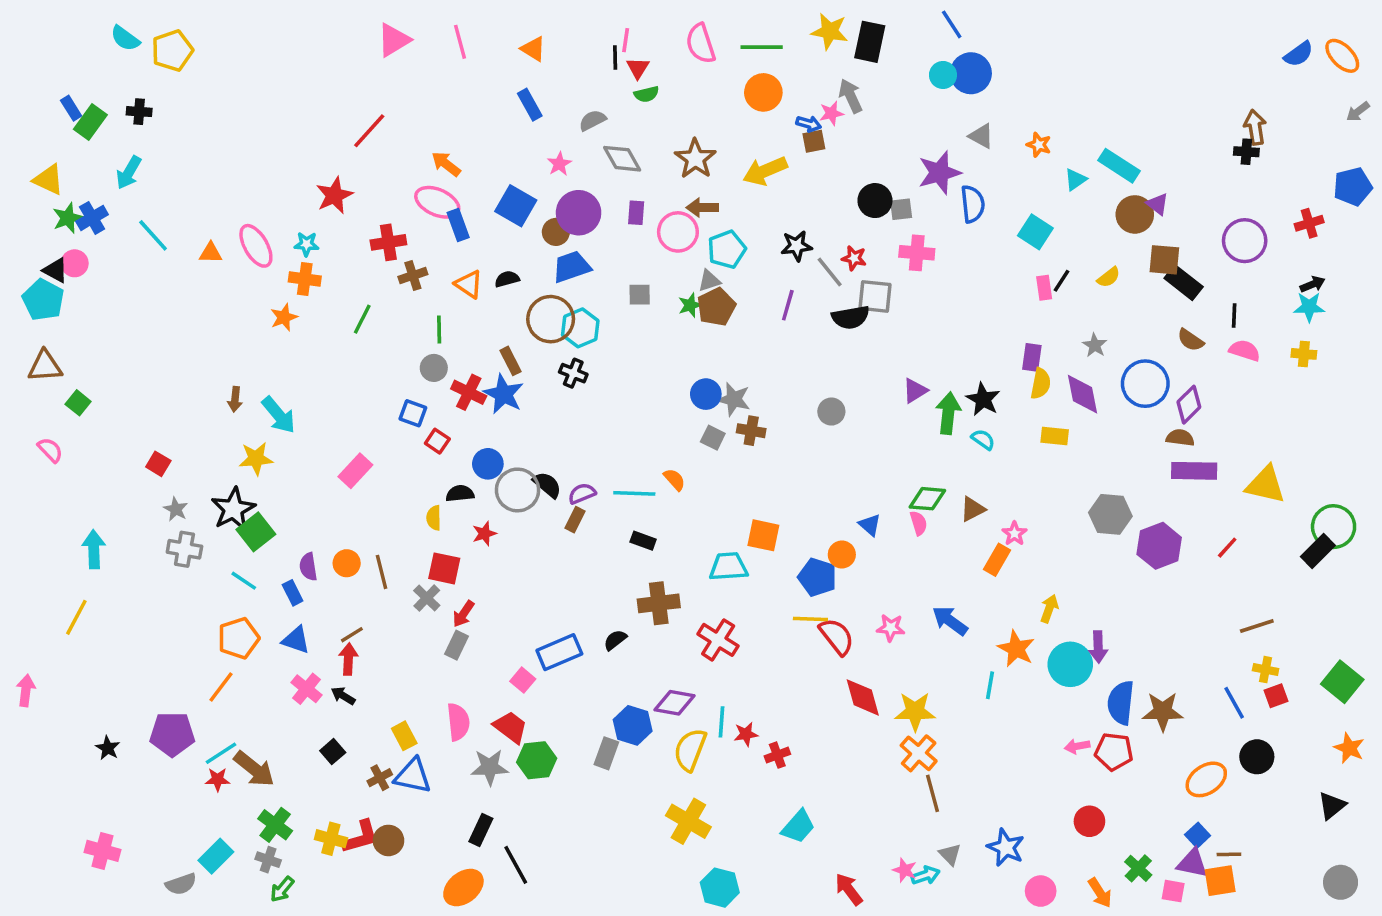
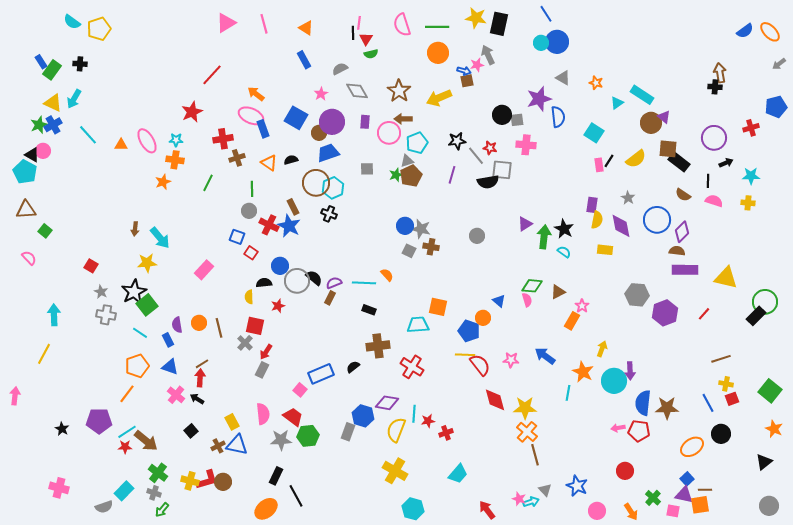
yellow triangle: (48, 180) -> (53, 103), moved
yellow semicircle: (1109, 277) -> (636, 159), size x1.5
black arrow: (1313, 284) -> (726, 163), moved

